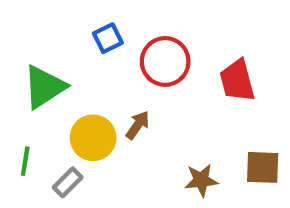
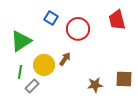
blue square: (108, 38) -> (51, 18), turned -32
red trapezoid: (237, 81) -> (117, 20), moved
green line: (25, 161) -> (20, 72), moved

